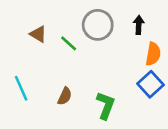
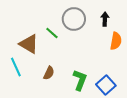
brown triangle: (38, 34) -> (29, 44), moved, size x1.5
blue square: (151, 84) -> (106, 85), moved

